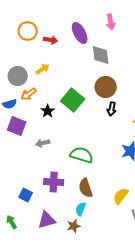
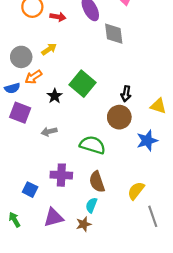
brown circle: (106, 87) -> (119, 117), moved

